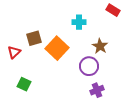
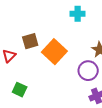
cyan cross: (79, 22) -> (78, 14), moved

